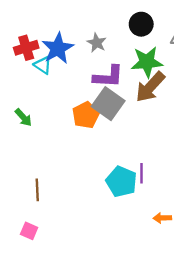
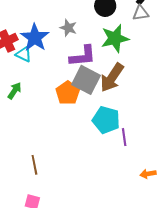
brown arrow: (150, 87) -> (112, 78), moved
green arrow: (23, 117) -> (14, 91), moved, turned -96
cyan pentagon: (122, 182) -> (106, 120), moved

